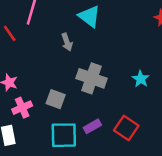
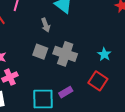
gray square: (56, 99) -> (40, 52), moved
red square: (126, 128) -> (98, 81), moved

